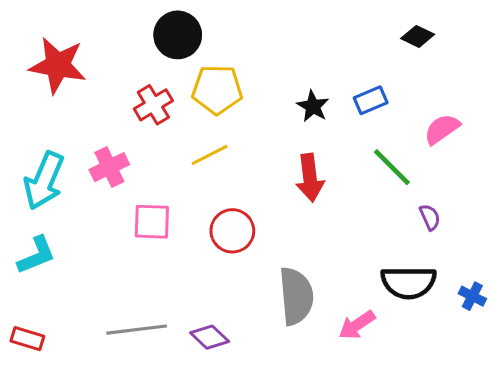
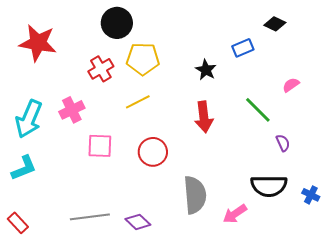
blue rectangle: (371, 100) -> (243, 48), moved
pink semicircle: (442, 129) -> (291, 85), size x0.7
red rectangle: (27, 339) -> (18, 223), turned 30

